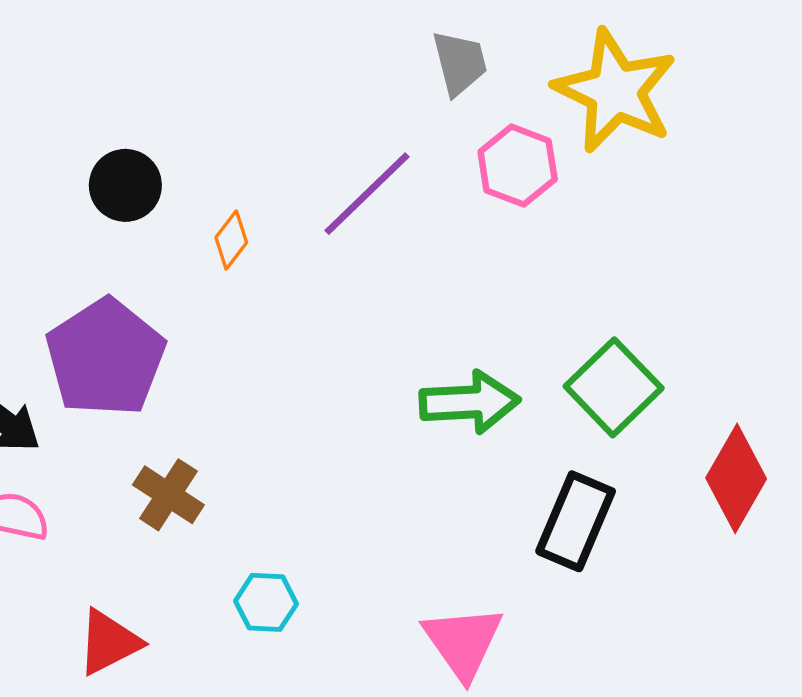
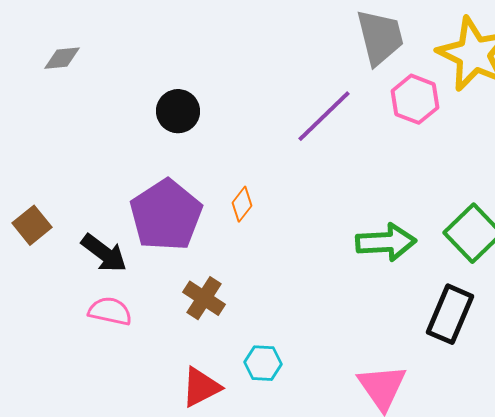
gray trapezoid: (460, 63) -> (380, 37), size x1.4
orange diamond: (231, 240) -> (242, 204), moved
red triangle: (109, 642) -> (201, 387), moved

